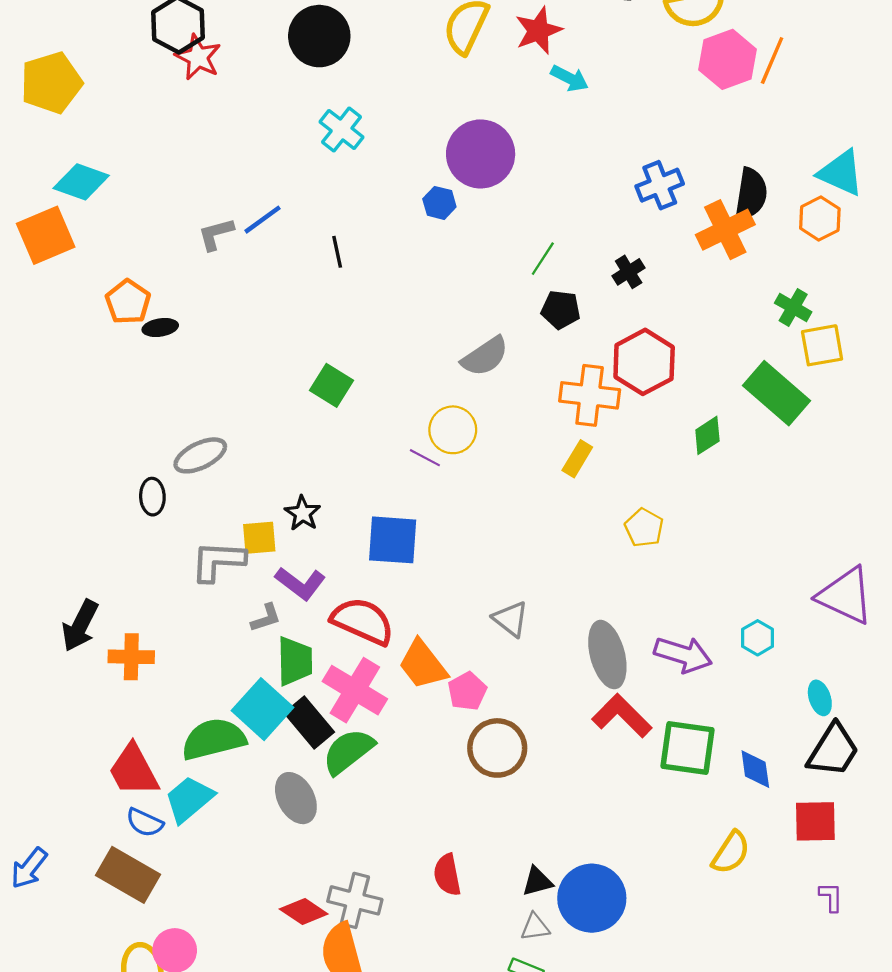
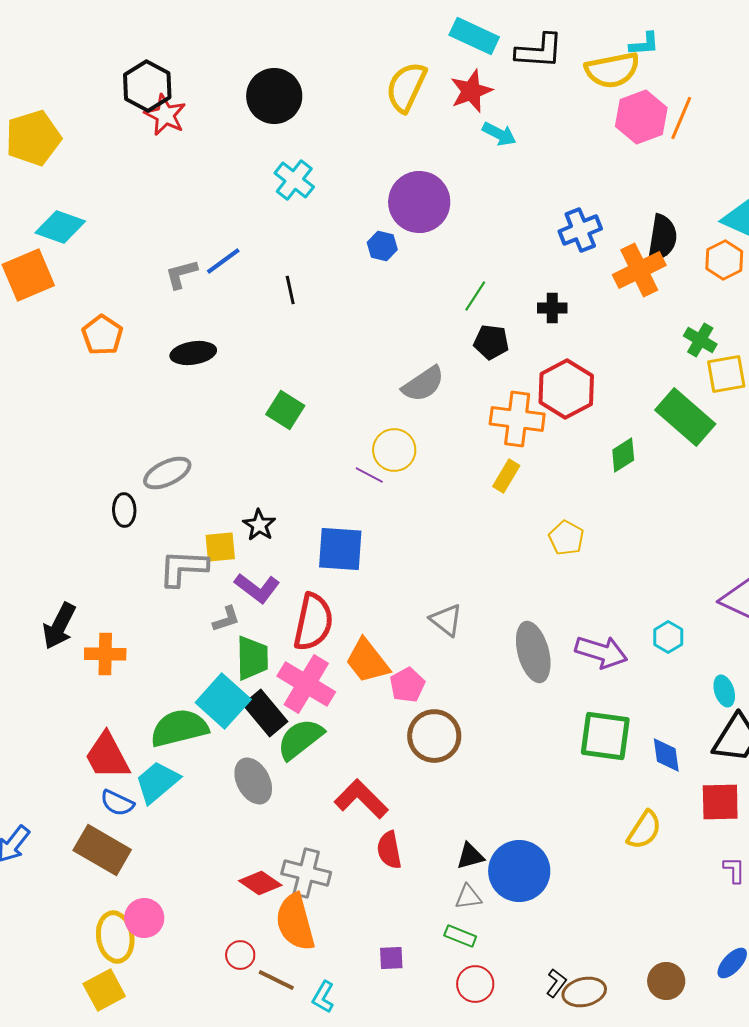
black cross: (629, 272) -> (552, 308), turned 32
black ellipse: (160, 328) -> (193, 353), moved, size x1.4
red semicircle: (363, 621) -> (313, 622), turned 78
red L-shape: (622, 716) -> (361, 799), moved

